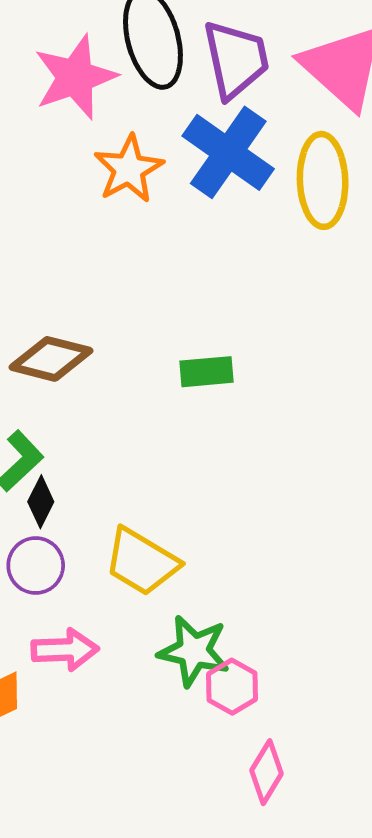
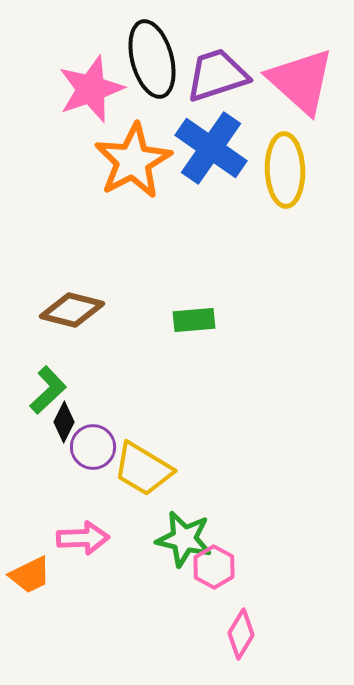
purple trapezoid: (236, 59) -> (217, 75), turned -96
orange star: (129, 169) -> (133, 161), size x1.4
purple circle: (36, 566) -> (93, 447), moved

